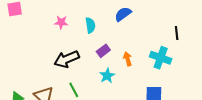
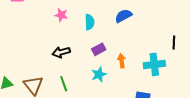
cyan cross: (161, 58) -> (154, 64), turned -35
black arrow: (67, 59) -> (61, 52), size x0.7

